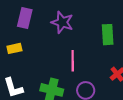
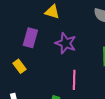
yellow rectangle: (14, 48) -> (20, 66), turned 64

